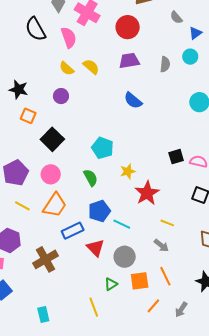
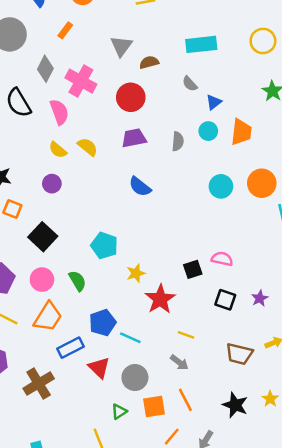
black square: (176, 157) -> (193, 269), moved
green semicircle: (91, 178) -> (77, 281), moved

